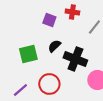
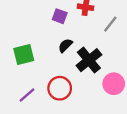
green square: (28, 54) -> (24, 54), moved
black cross: (75, 59) -> (89, 60), turned 30

